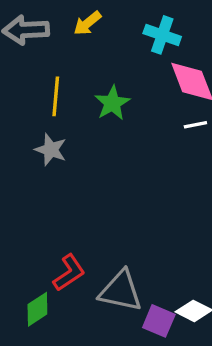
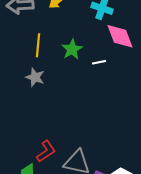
white line: (195, 125) -> (99, 62), moved

